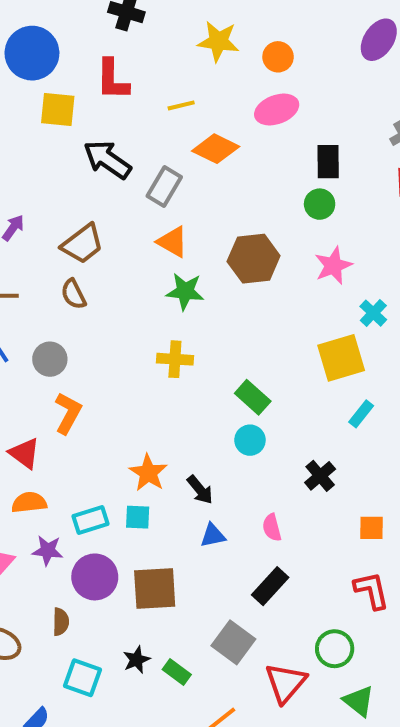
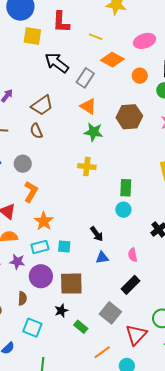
orange circle: (278, 57) -> (140, 76), moved
yellow line: (181, 105) -> (96, 37), turned 32
green rectangle: (253, 397) -> (126, 188), turned 48
orange star: (148, 473) -> (44, 221), moved
black star: (136, 660) -> (61, 311), moved

